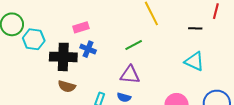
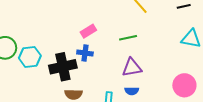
pink rectangle: (81, 27) -> (88, 31), moved
green line: (134, 45) -> (128, 38), turned 30

